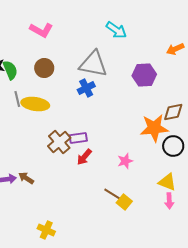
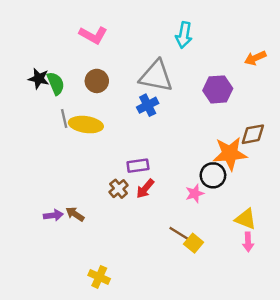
cyan arrow: (116, 30) -> (184, 35), turned 65
brown cross: (59, 142) -> (119, 189), moved, size x0.7
black circle: (173, 146) -> (213, 175), moved

